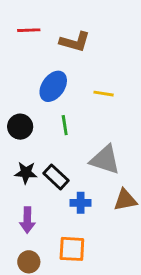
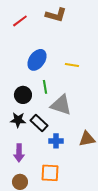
red line: (29, 30) -> (20, 21), turned -35
brown L-shape: (75, 42) -> (56, 15), moved
black circle: (20, 127) -> (23, 95), moved
gray triangle: (105, 160) -> (61, 105), moved

